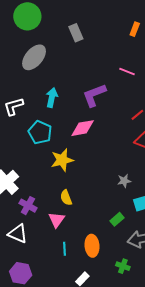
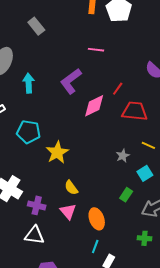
cyan arrow: (52, 98) -> (29, 83), moved
pink diamond: (83, 128) -> (94, 106), moved
orange ellipse: (92, 246) -> (97, 219), moved
cyan line: (65, 249) -> (95, 246), moved, turned 40

